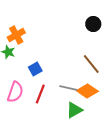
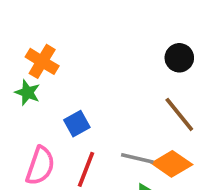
black circle: (93, 24) -> (179, 58), moved
orange cross: (16, 35) -> (42, 61), turned -30

